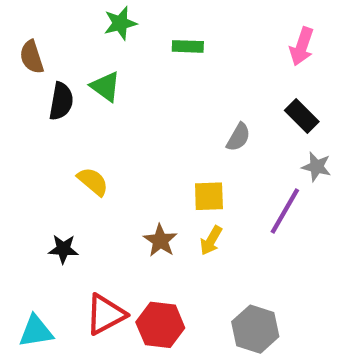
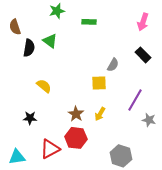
gray star: (317, 167) -> (149, 120), moved
yellow square: (209, 196) -> (99, 83), moved
red hexagon: (160, 325) -> (76, 138), moved

